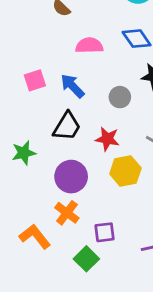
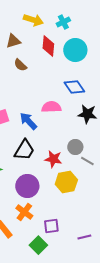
pink semicircle: (89, 46) -> (51, 107), moved
gray circle: (120, 97) -> (75, 147), moved

